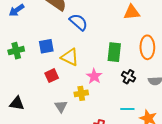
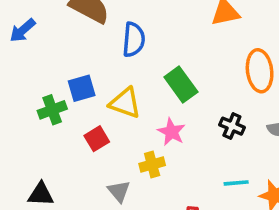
blue semicircle: (78, 22) -> (134, 40), turned 60
green cross: (16, 51) -> (52, 110), moved
green rectangle: (114, 52) -> (181, 84), moved, turned -36

